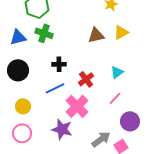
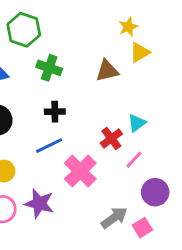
yellow triangle: (121, 32) -> (140, 52), moved
green cross: (44, 33) -> (49, 68), moved
red cross: (86, 79) -> (111, 138), moved
purple star: (62, 129) -> (39, 204), moved

